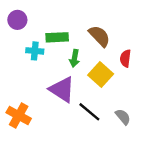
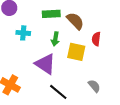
green rectangle: (57, 37) -> (51, 14), moved
yellow square: (101, 75) -> (76, 52), turned -30
black line: (89, 112) -> (58, 92), moved

